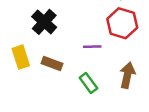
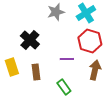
brown rectangle: (52, 64) -> (36, 72), turned 63
brown arrow: (127, 75) -> (95, 70), moved

